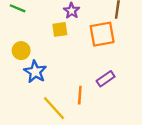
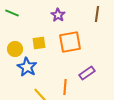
yellow square: (60, 29) -> (39, 43), moved
orange square: (102, 34) -> (70, 42), moved

